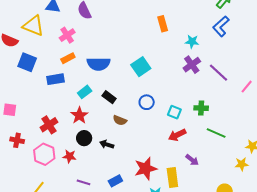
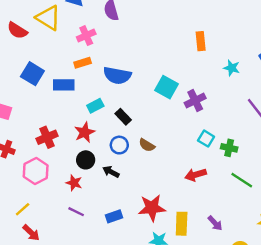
blue square: (27, 62) -> (32, 74), moved
purple cross: (192, 65) -> (195, 101), moved
cyan square: (141, 67) -> (166, 87), turned -36
blue circle: (147, 102) -> (119, 145), moved
cyan square: (174, 112) -> (206, 139), moved
brown semicircle: (120, 120) -> (147, 145), moved
red star: (69, 156) -> (74, 183), moved
purple arrow: (192, 160) -> (215, 223), moved

